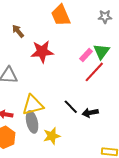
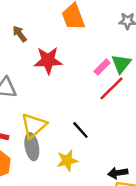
yellow triangle: (33, 105) -> (34, 126), turned -30
black arrow: (90, 113) -> (118, 173), moved
yellow star: (52, 136) -> (67, 161), moved

